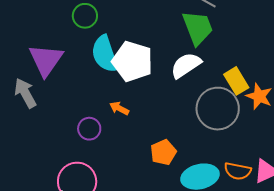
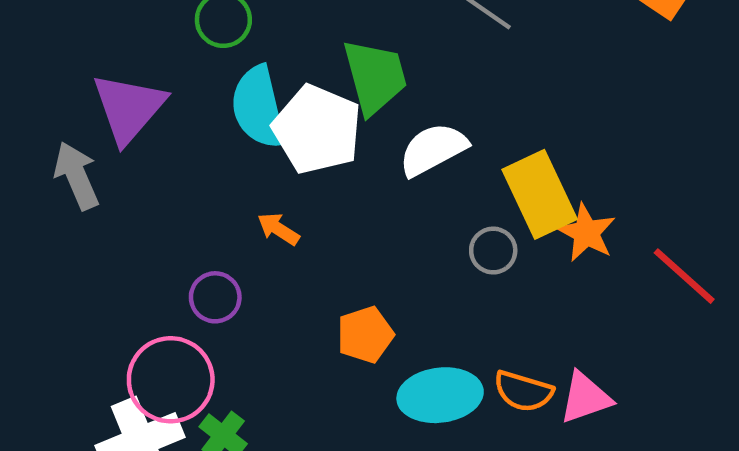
green trapezoid: (198, 28) -> (375, 77), moved
yellow rectangle: (236, 81) -> (540, 194), size x1.4
gray circle: (218, 109) -> (493, 251), size x0.5
purple circle: (89, 129) -> (215, 297), moved

